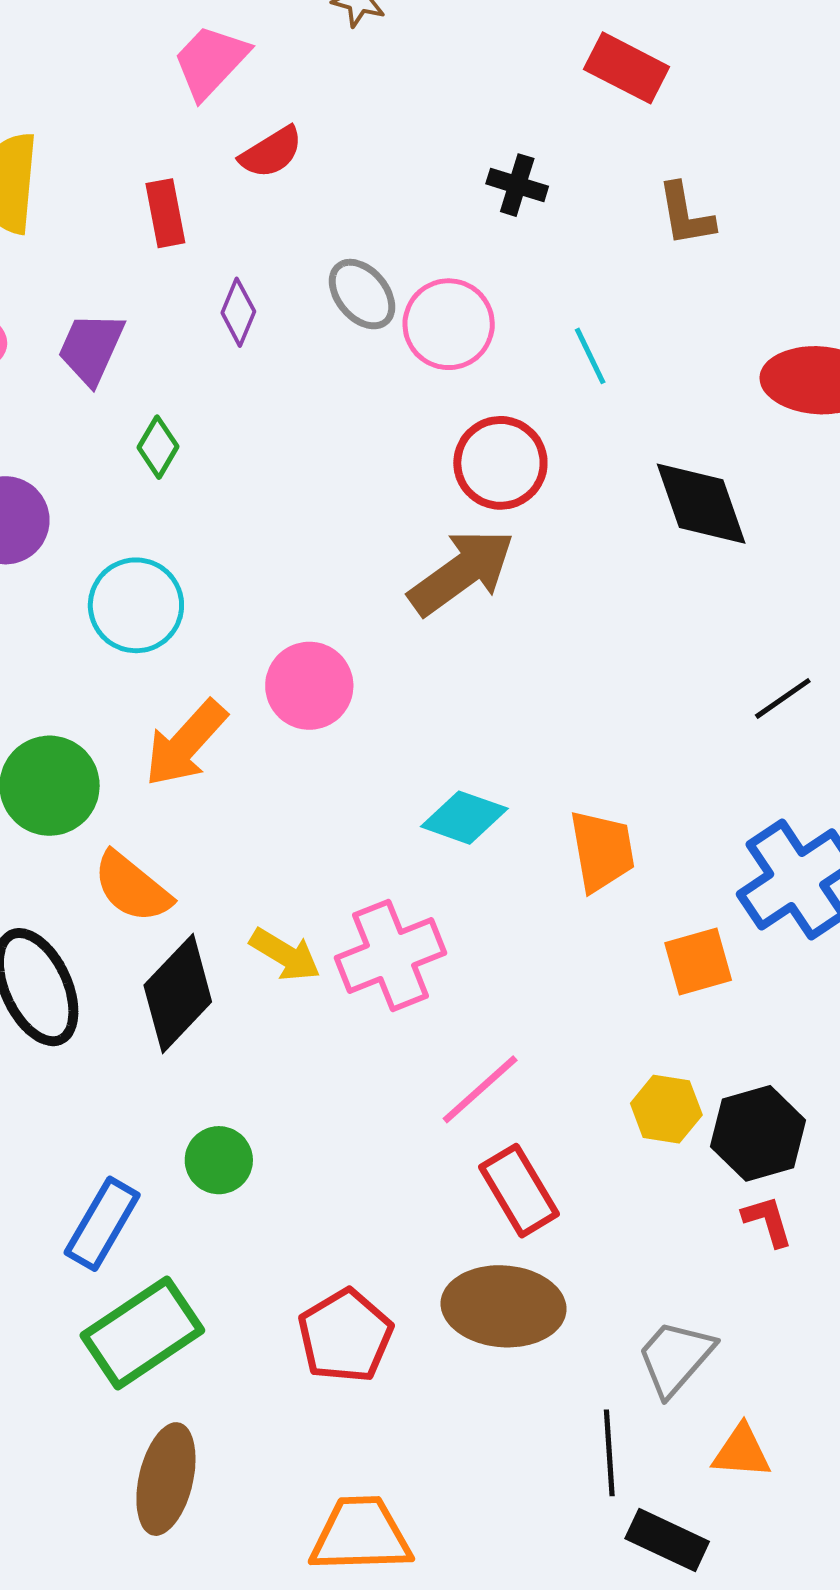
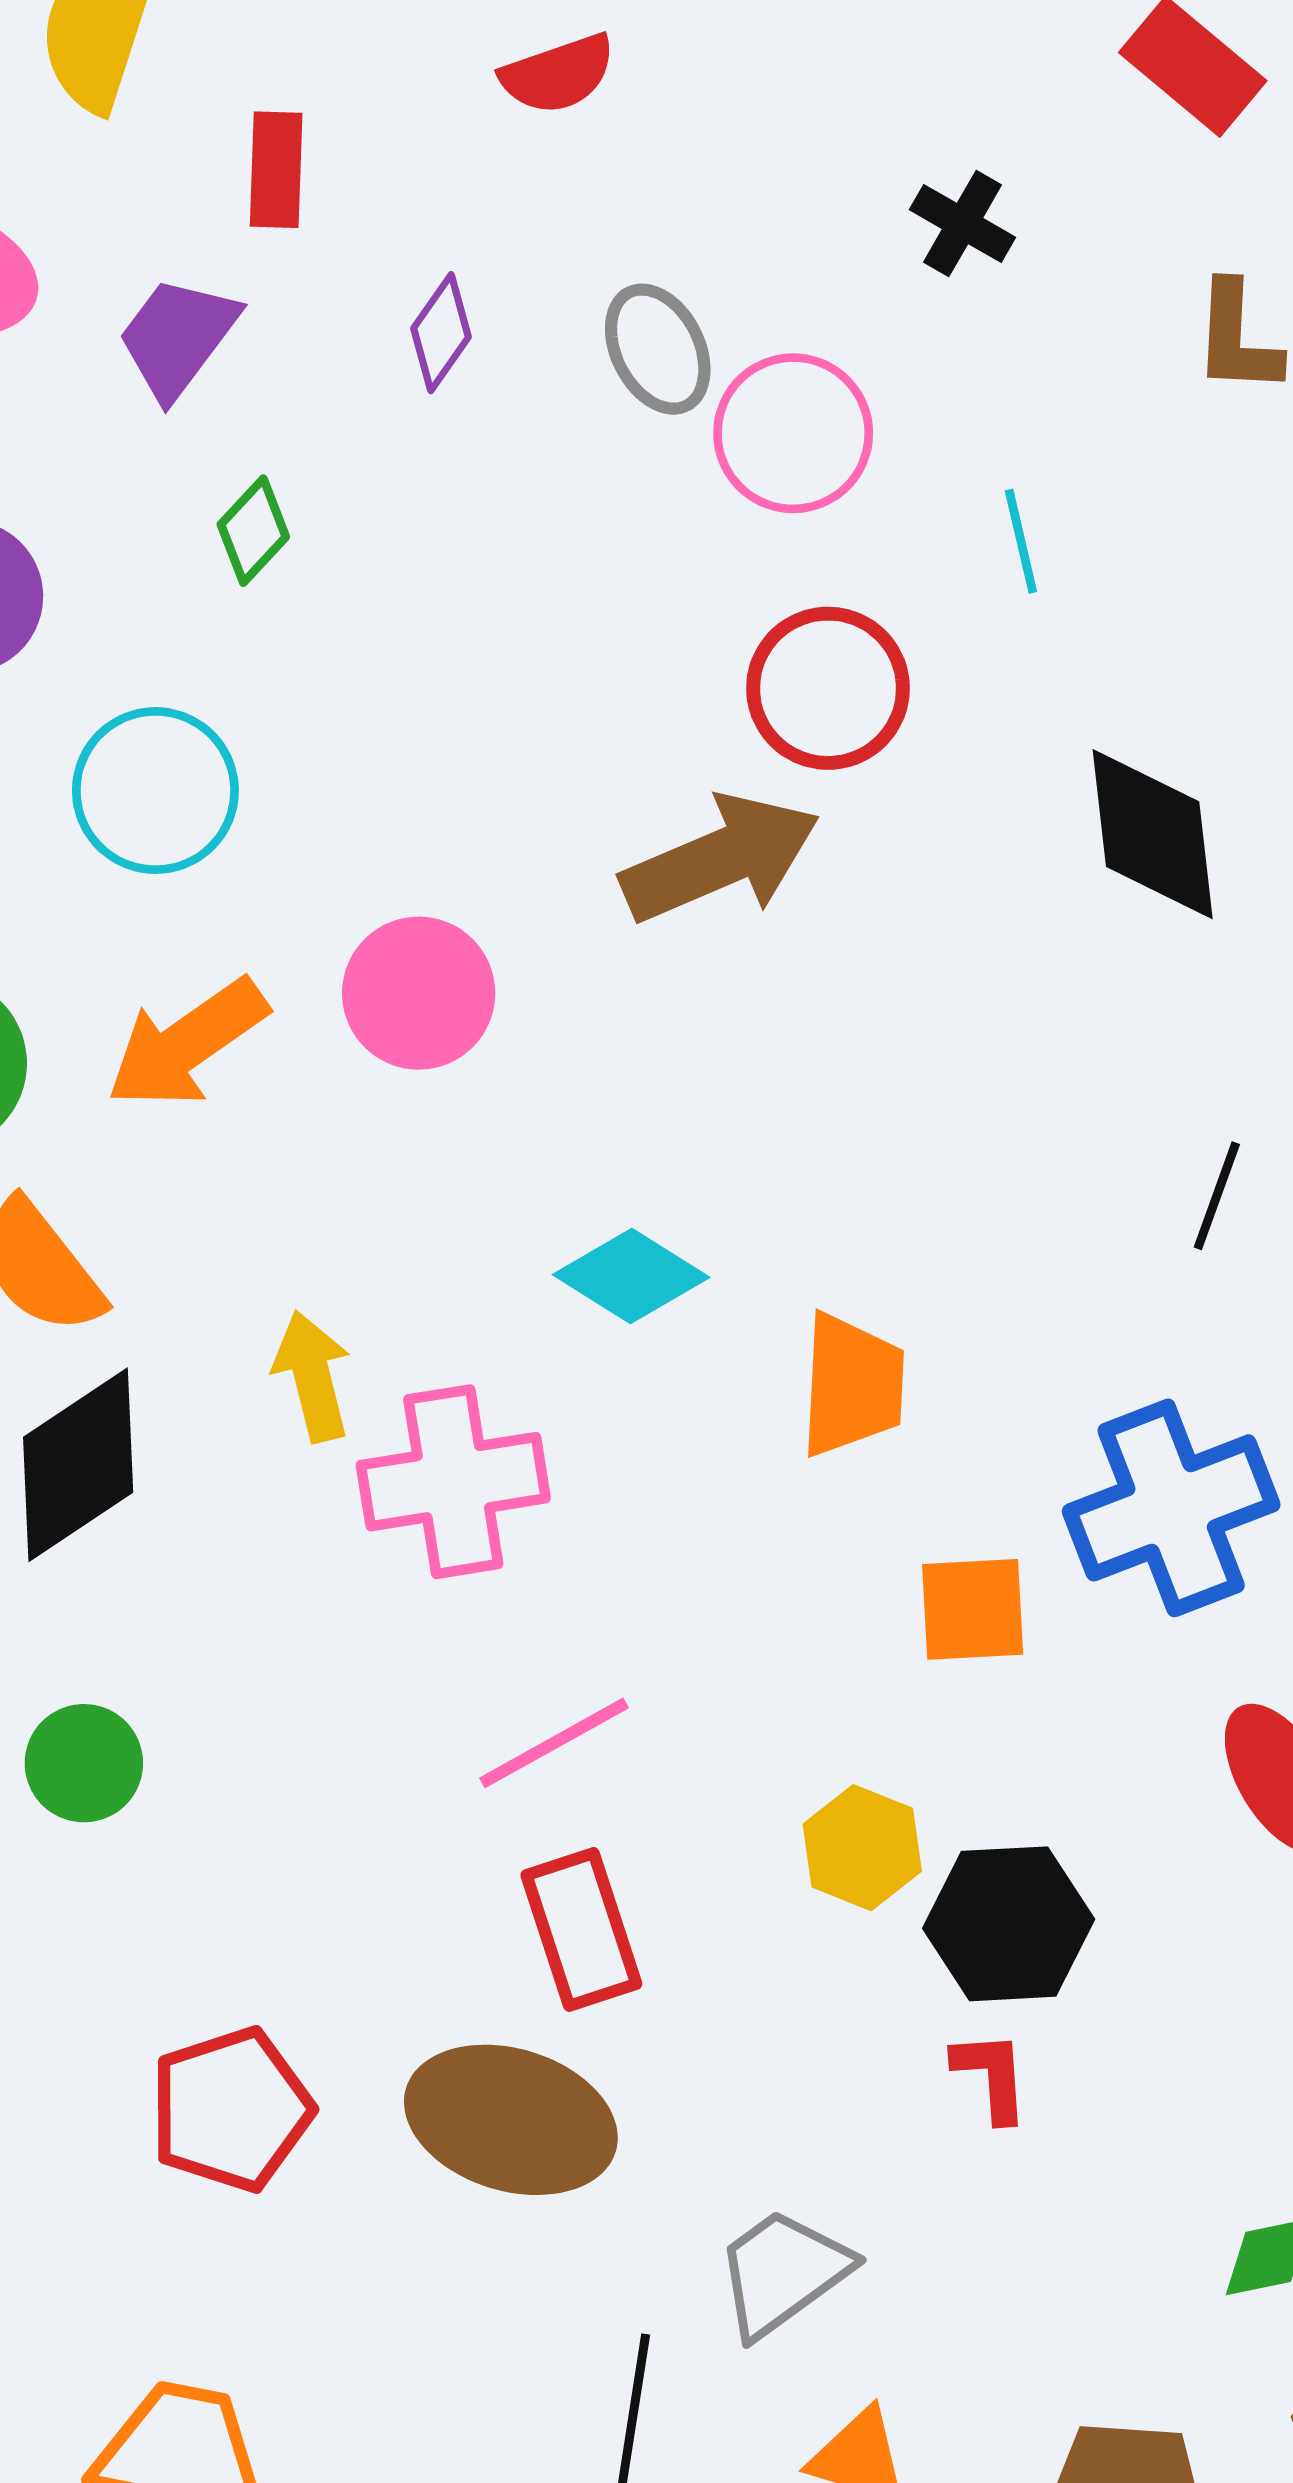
red rectangle: (165, 213) -> (276, 170), moved
black line: (783, 698) -> (1217, 1196), turned -48
yellow arrow: (285, 955) -> (312, 1376), moved, turned -148

